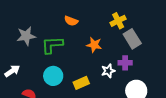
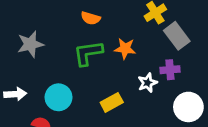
green L-shape: (52, 45) -> (88, 53), moved
white arrow: (12, 71) -> (15, 94), turned 35
cyan circle: (53, 76) -> (59, 97), moved

